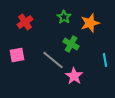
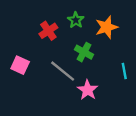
red cross: (25, 22) -> (48, 31), moved
pink square: (17, 55) -> (20, 65), turned 35

